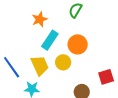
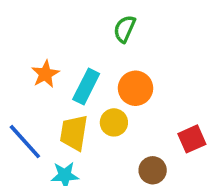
orange star: (40, 19) -> (45, 74), moved
yellow trapezoid: (40, 65) -> (74, 133), turned -140

